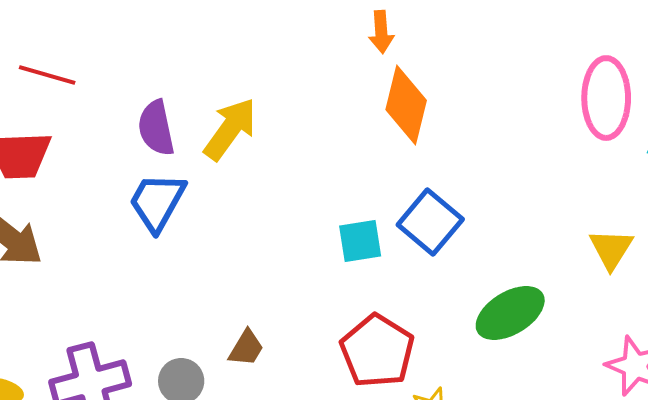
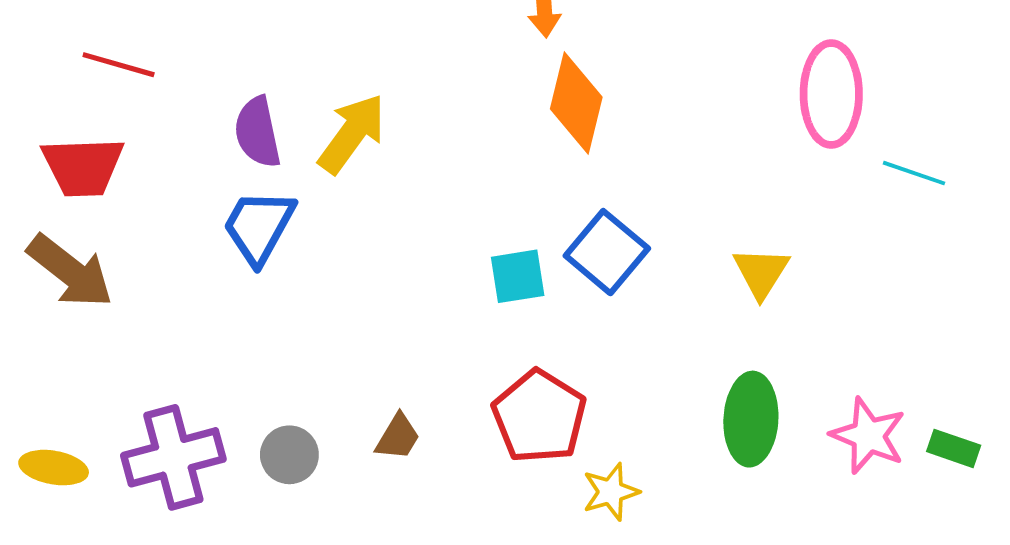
yellow triangle: (611, 249) -> (761, 272), moved
green ellipse: (510, 313) -> (751, 419), moved, turned -56
brown trapezoid: (246, 348) -> (398, 437), moved

